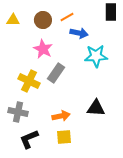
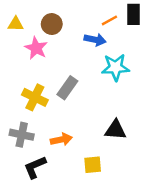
orange line: (67, 17) -> (109, 20), moved
pink star: (43, 49) -> (36, 48), moved
orange arrow: (61, 116) -> (61, 140), moved
yellow square: (64, 137) -> (93, 165), moved

